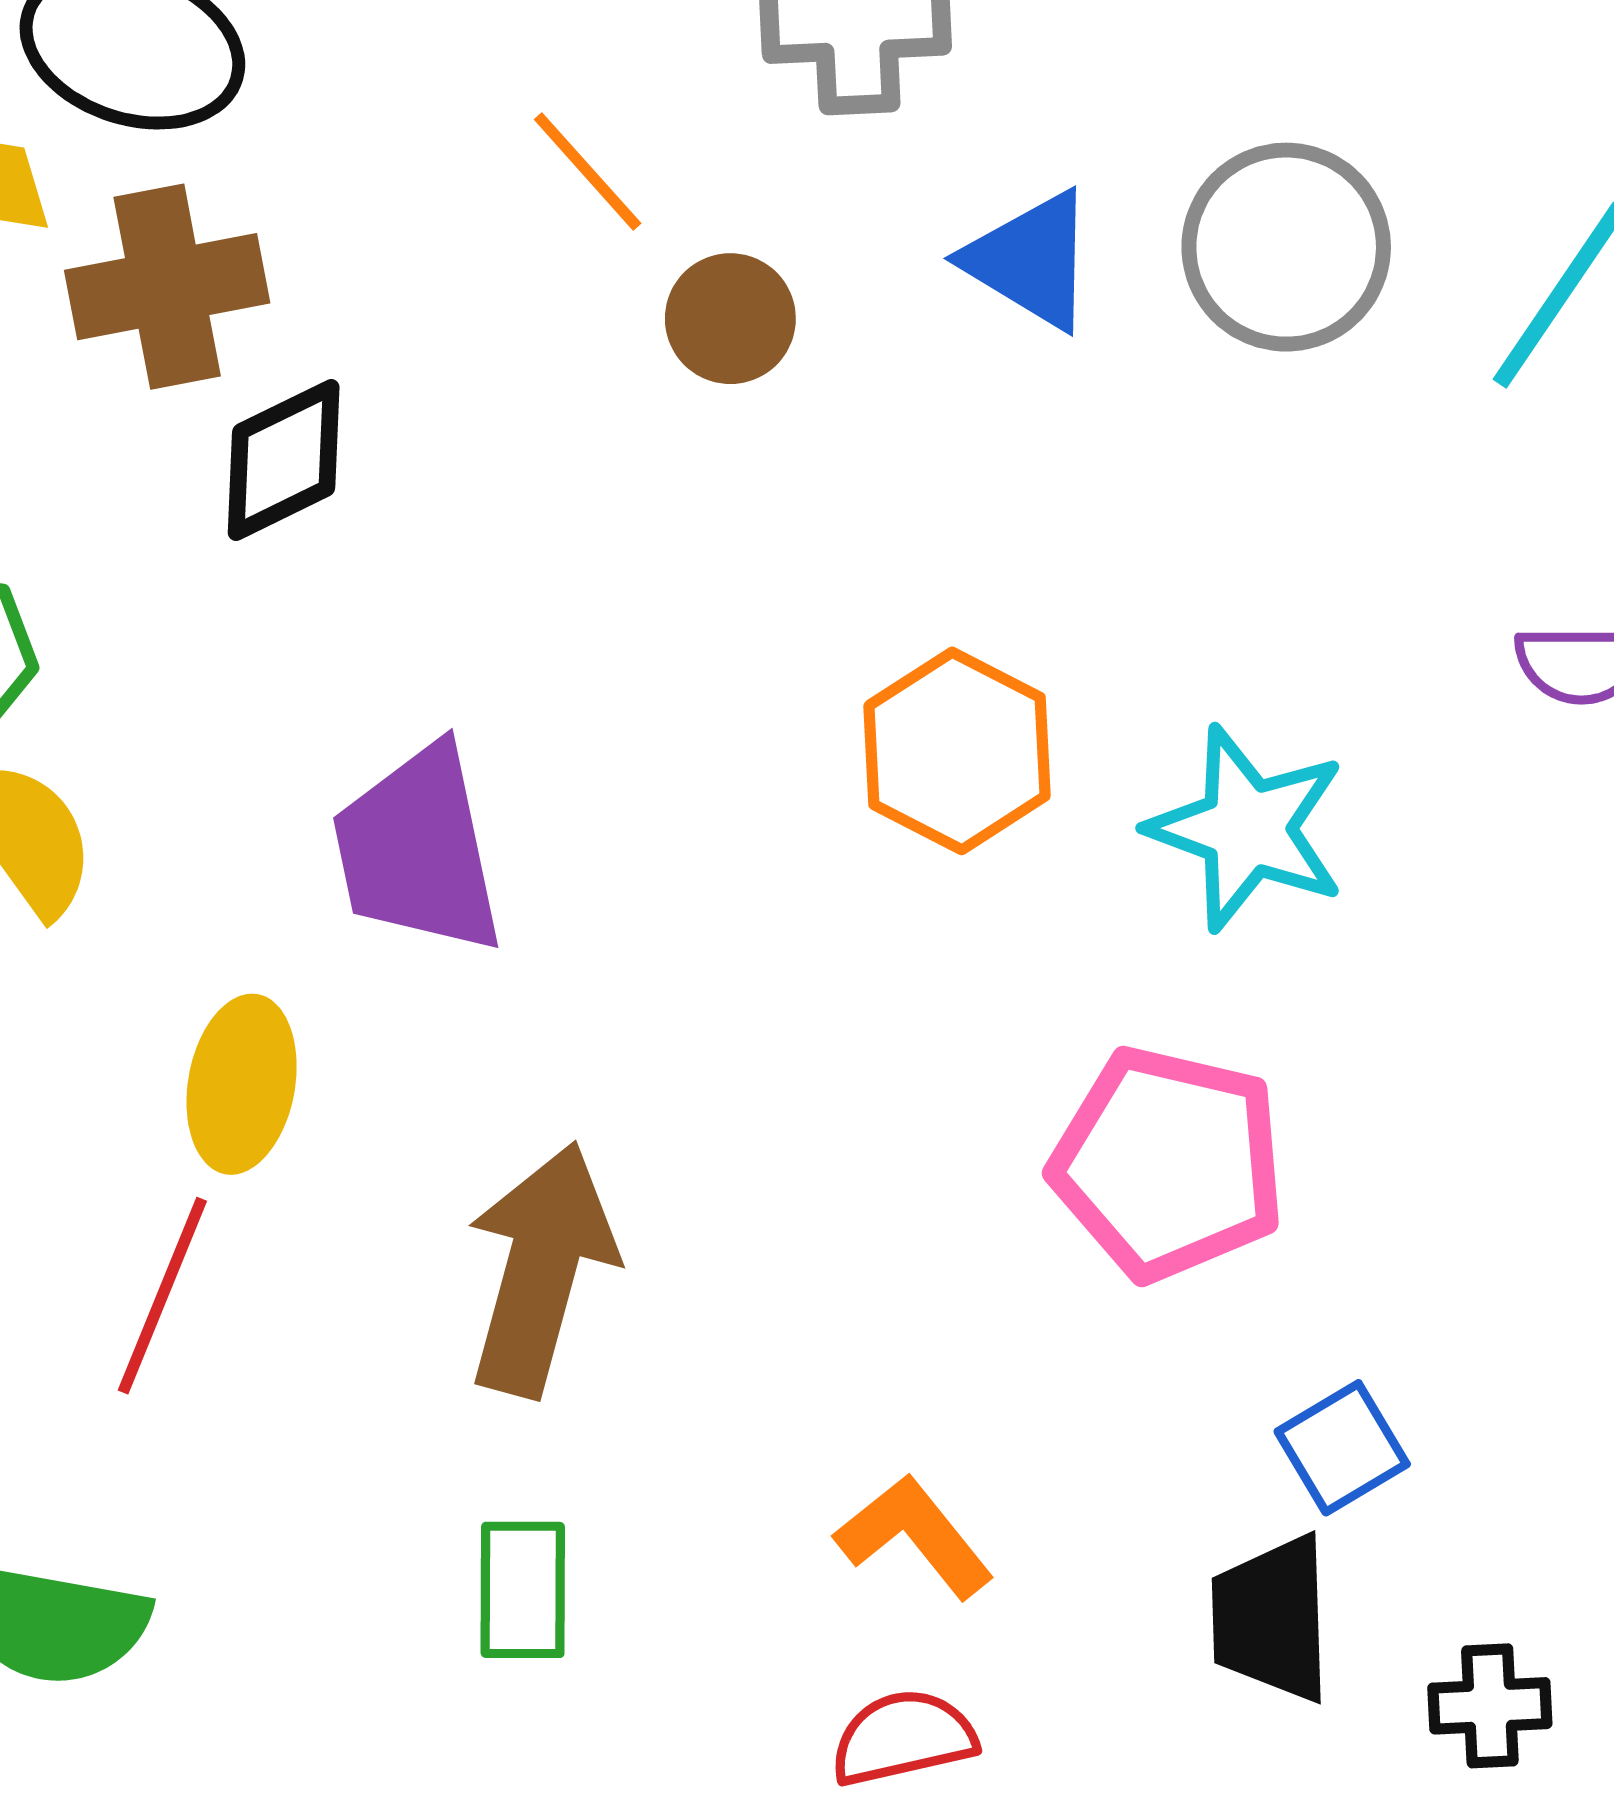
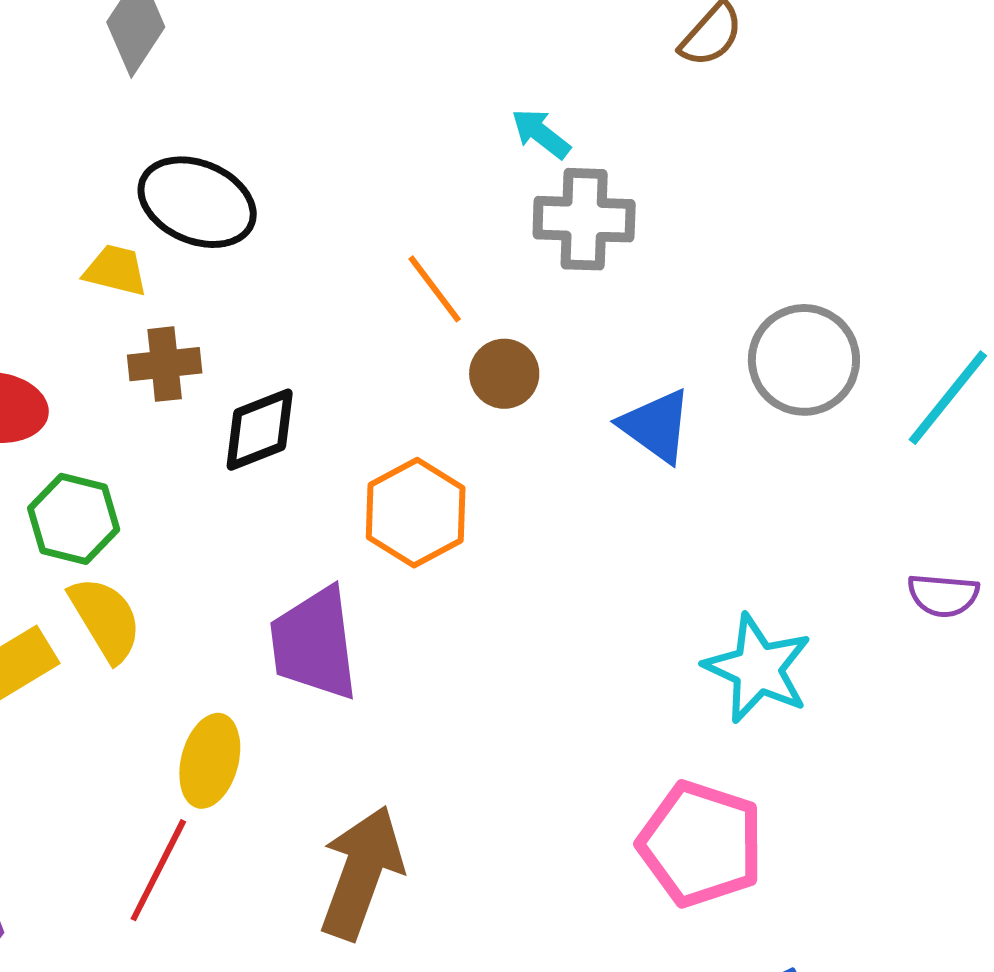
blue triangle: (1031, 260) -> (656, 426), moved
brown cross: (167, 287) -> (165, 364), moved, size x0.7
orange hexagon: (957, 751) -> (416, 513), moved

